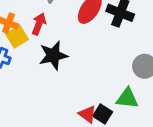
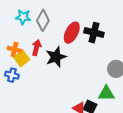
black star: (53, 55) -> (56, 57), moved

